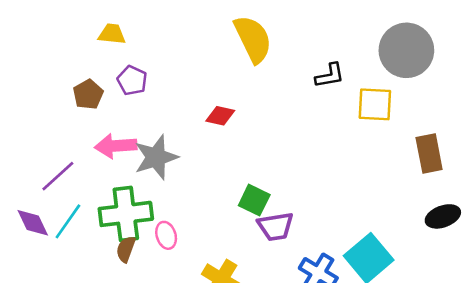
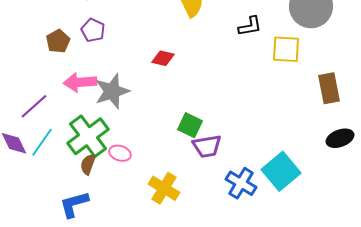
green cross: (126, 214) -> (88, 136), turned -30
pink ellipse: (166, 235) -> (120, 153), turned -55

